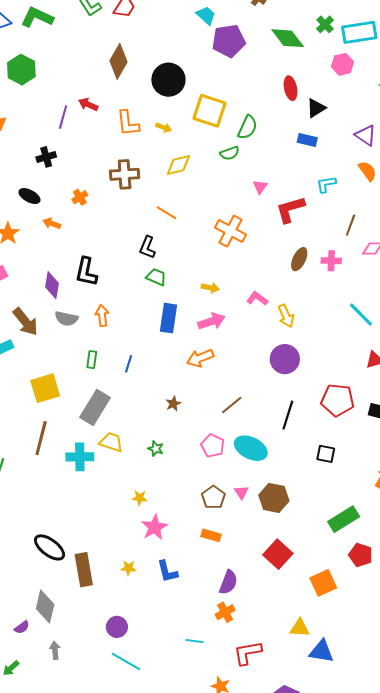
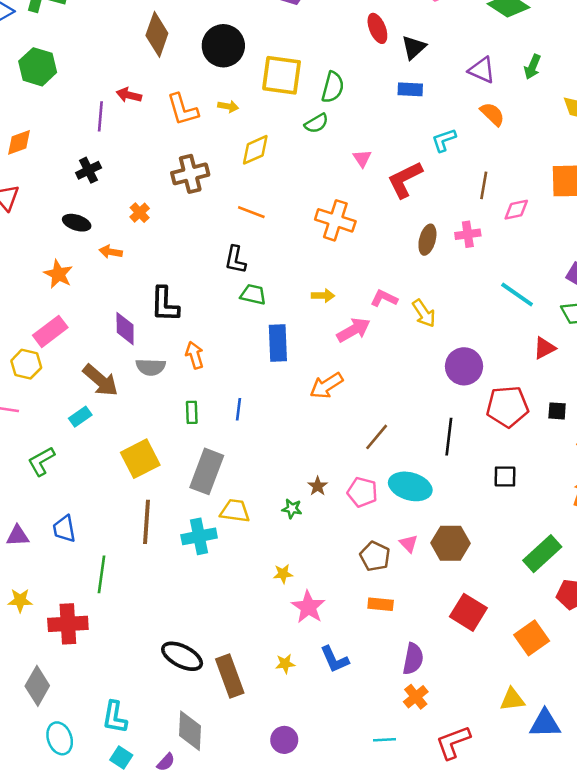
pink arrow: (211, 321) -> (354, 330), moved
purple circle: (285, 359) -> (464, 366), moved
brown star: (173, 404) -> (318, 486), moved

